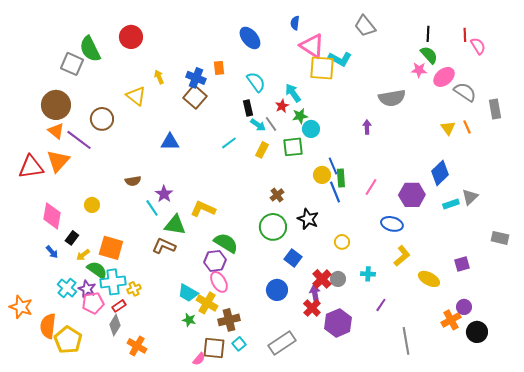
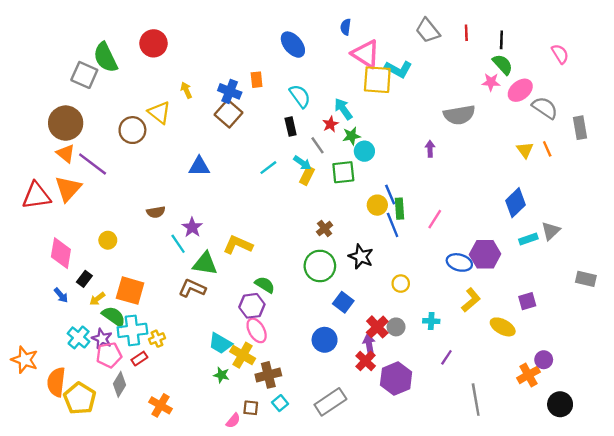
red line: (465, 35) -> (466, 33), moved
brown circle: (102, 119) -> (132, 130), moved
cyan arrow: (258, 125) -> (302, 163), moved
purple hexagon: (412, 195) -> (485, 254), moved
green semicircle: (226, 243) -> (265, 285), size x0.7
purple square: (462, 264) -> (527, 301), moved
gray diamond: (115, 325) -> (120, 384), moved
black circle: (477, 332) -> (560, 404), moved
brown square: (214, 348) -> (251, 408), size x0.6

